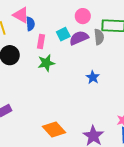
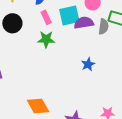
cyan square: (63, 34) -> (69, 15), size x1.5
pink rectangle: (41, 41) -> (46, 17), turned -48

